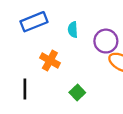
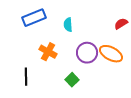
purple circle: (106, 41) -> (87, 53), moved

